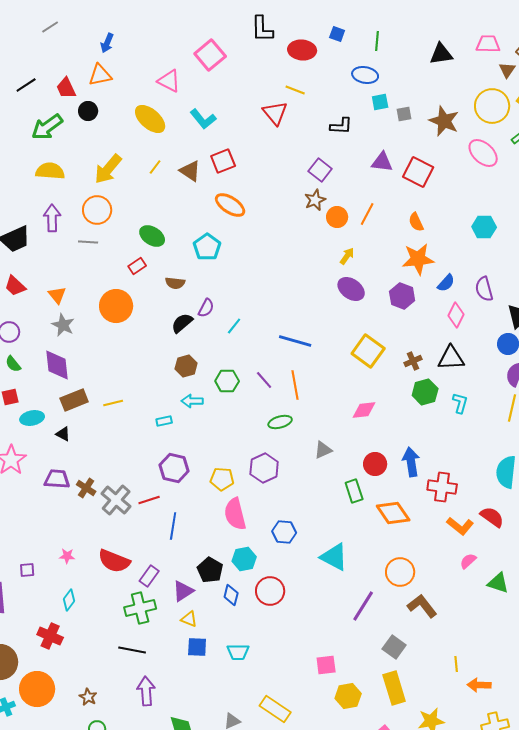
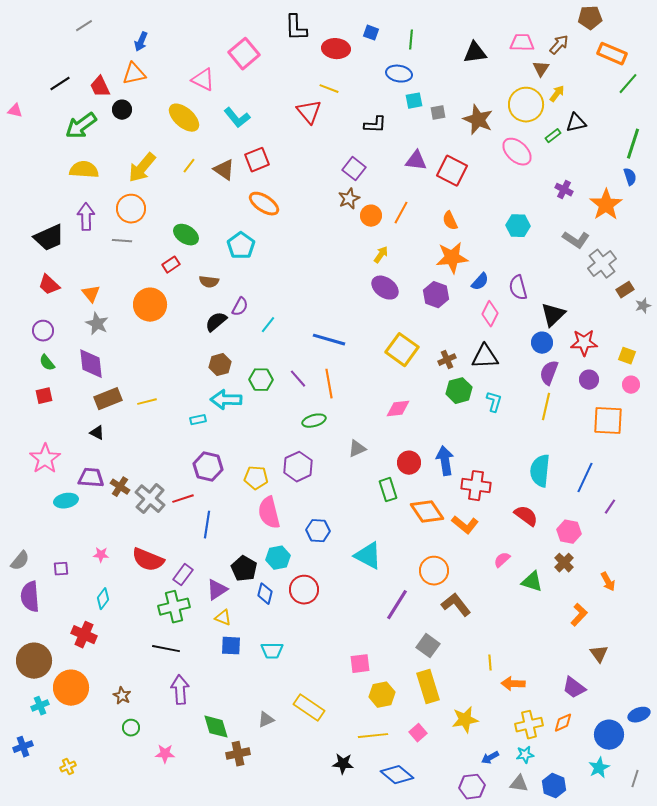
cyan arrow: (192, 401) -> (226, 400), size x1.4
cyan ellipse: (32, 418) -> (66, 501), moved
orange L-shape: (460, 526) -> (465, 525), moved

